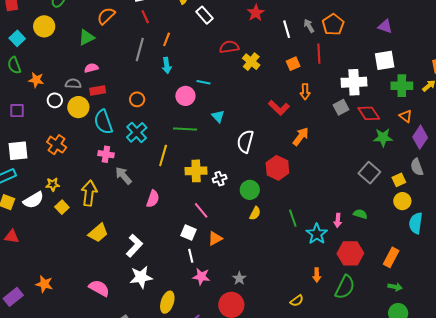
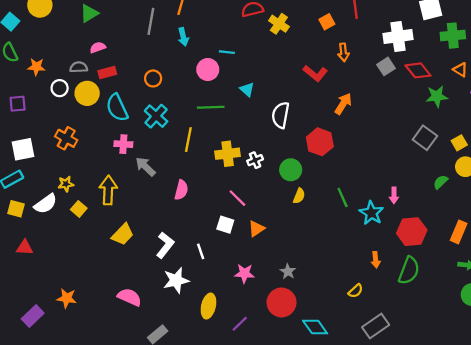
green semicircle: (360, 214) -> (441, 182), moved, turned -56
white line: (191, 256) -> (201, 251), moved

